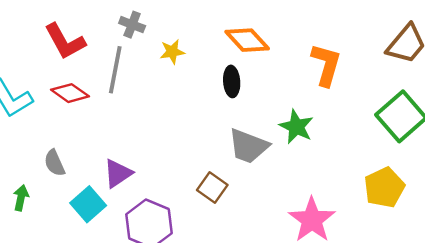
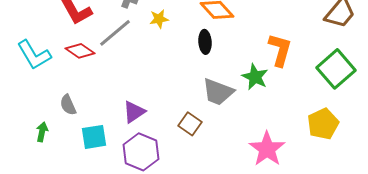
orange L-shape: (326, 65) -> (280, 50), moved
gray line: (115, 70) -> (115, 33), turned 39
purple triangle: (118, 173) -> (134, 112), moved
cyan square: (88, 204) -> (94, 137), turned 32

